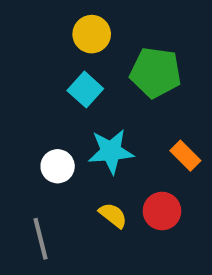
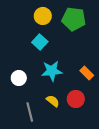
green pentagon: (156, 72) -> (74, 19), moved
white circle: (58, 166) -> (19, 78), moved
gray line: (41, 239) -> (30, 112), moved

